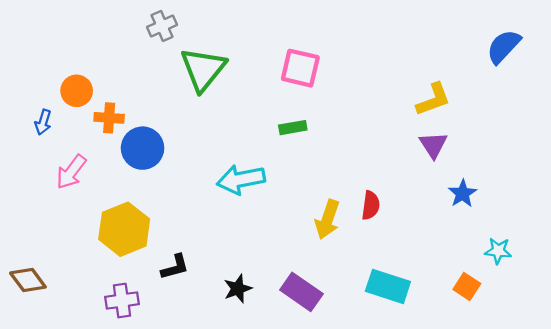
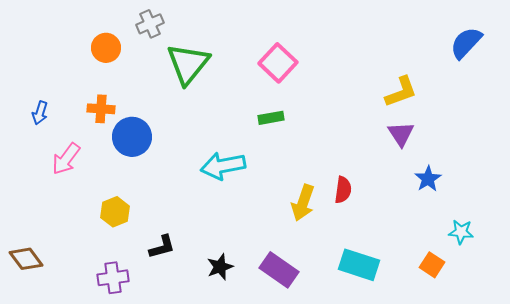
pink square: (300, 68) -> (278, 63), turned 30
orange circle: (77, 91) -> (106, 48), moved
yellow hexagon: (124, 229) -> (115, 212), size x0.6

